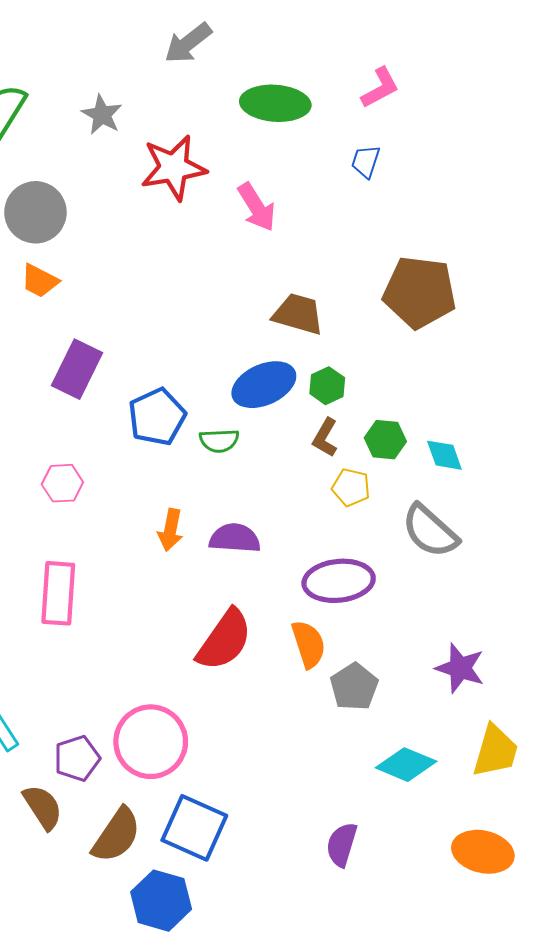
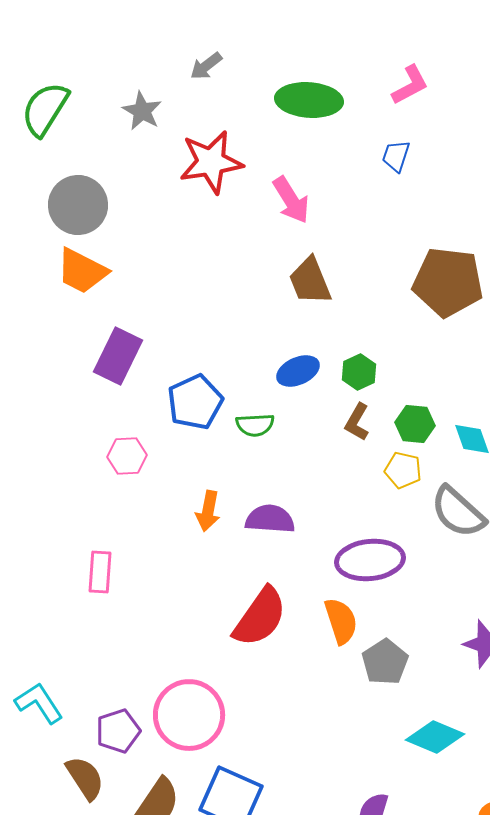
gray arrow: (188, 43) -> (206, 66), moved, size x0.7
orange trapezoid: (40, 281) -> (82, 271), size x1.4
brown trapezoid: (298, 314) -> (310, 281), moved, turned -128
blue ellipse: (264, 385) -> (298, 371), size x0.7
pink hexagon: (62, 483) -> (127, 456), moved
yellow pentagon: (351, 487) -> (403, 470), moved
pink rectangle: (58, 593) -> (100, 572), size x0.7

